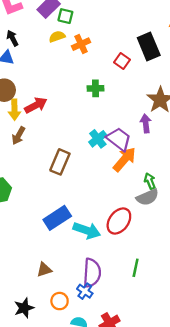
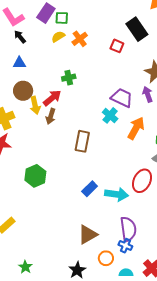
black arrow: (12, 38) -> (20, 37), moved
green cross: (95, 88) -> (69, 78), moved
brown arrow: (18, 136) -> (51, 116), moved
purple trapezoid: (119, 139) -> (122, 98), moved
blue rectangle: (57, 218) -> (90, 189), size x0.7
brown triangle: (44, 270) -> (88, 234), size x1.5

